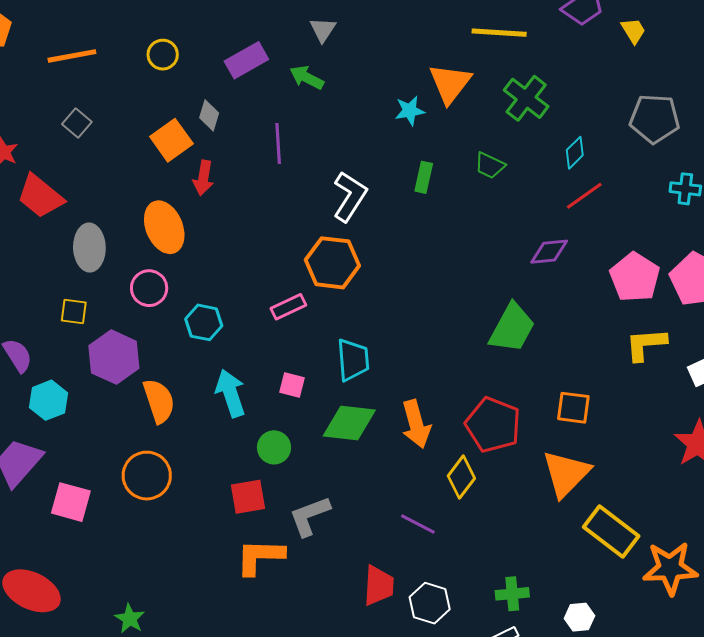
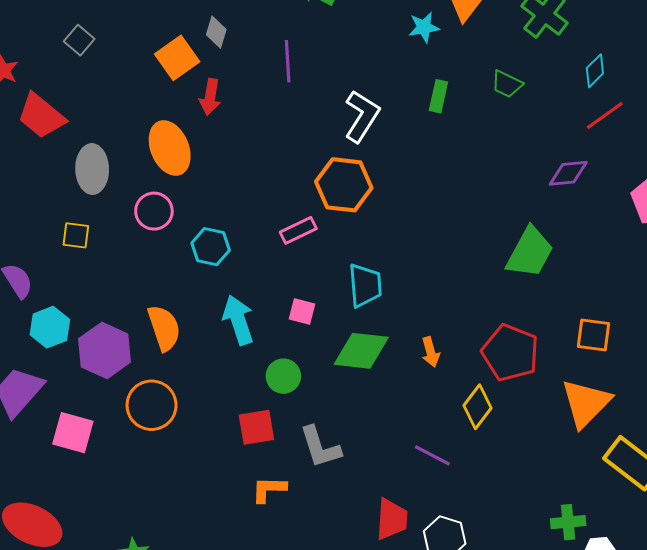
purple hexagon: (114, 357) -> (105, 350), moved
orange arrow: (416, 424) -> (431, 352), size x0.6
gray L-shape: (310, 516) -> (320, 447), turned -87
orange L-shape: (260, 557) -> (269, 489), size x0.7
green cross: (512, 594) -> (568, 522), moved

